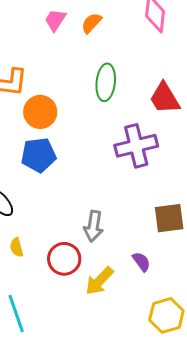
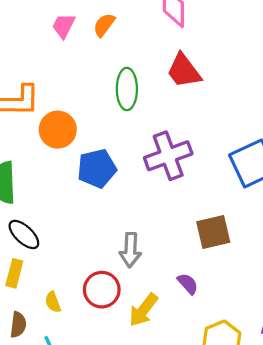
red trapezoid: (165, 98) -> (184, 71), moved
blue pentagon: (39, 155) -> (97, 168), moved
yellow semicircle: (17, 247) -> (53, 302), moved

